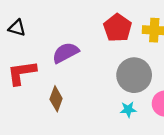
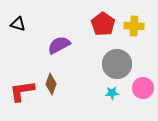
red L-shape: (22, 73) -> (22, 91), moved

